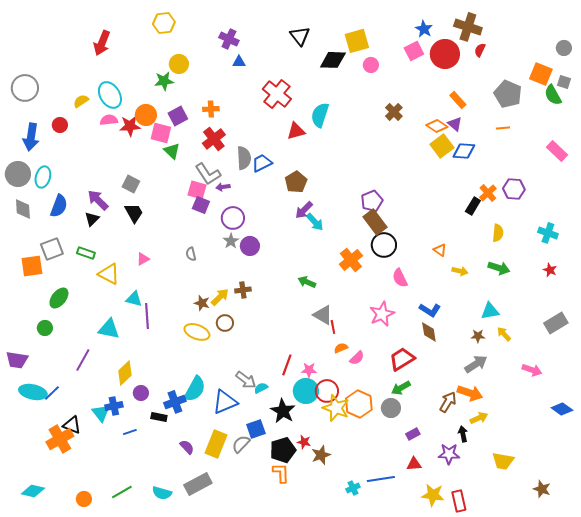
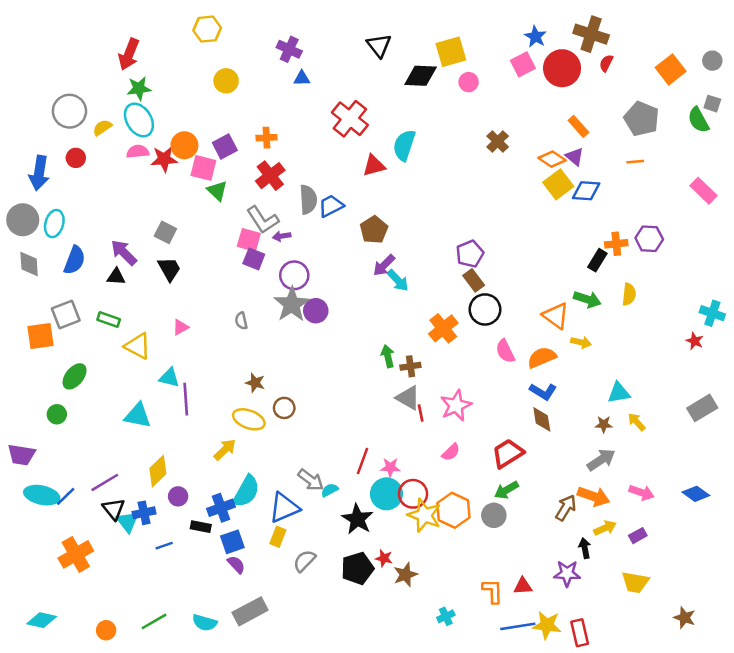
orange square: (541, 74) -> (671, 69), moved, turned 30
green star: (164, 81) -> (139, 88), moved
gray circle: (25, 88) -> (69, 111), moved
orange cross: (488, 193) -> (616, 244), turned 36
black triangle: (92, 219) -> (116, 277), turned 49
brown rectangle: (375, 222) -> (474, 280), size x0.7
cyan cross: (548, 233) -> (712, 313), moved
gray star: (231, 241) -> (292, 304), size x1.8
orange triangle: (440, 250) -> (556, 316), size x1.6
green arrow: (499, 268) -> (587, 299), moved
green arrow: (307, 282) -> (388, 356), turned 54
brown cross: (243, 290) -> (410, 366), moved
yellow arrow: (220, 297) -> (225, 450), moved
pink star: (382, 314) -> (456, 405), moved
orange semicircle: (341, 348) -> (542, 357), moved, size x1.6
purple line: (83, 360) -> (105, 482), moved, turned 30
pink arrow: (532, 370) -> (642, 493), moved
blue diamond: (562, 409) -> (696, 494), moved
black triangle: (72, 425) -> (114, 509), moved, turned 30
blue square: (256, 429) -> (232, 542), moved
purple rectangle: (413, 434) -> (638, 536), moved
yellow rectangle: (216, 444) -> (278, 537), moved, size x0.6
orange L-shape: (281, 473) -> (493, 591), moved
blue line: (381, 479) -> (518, 626), moved

